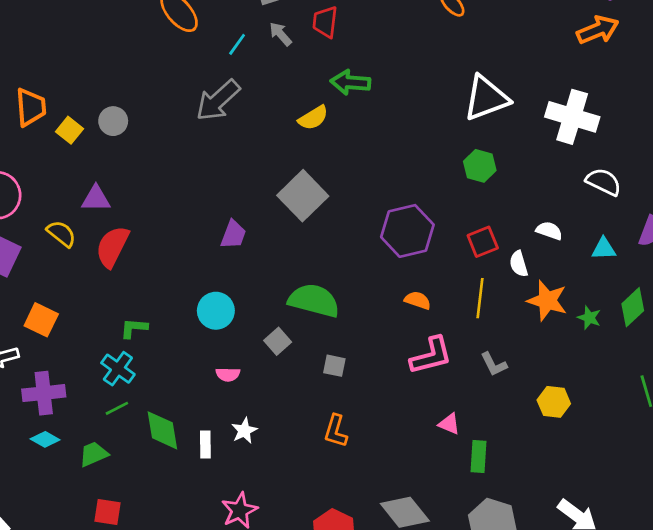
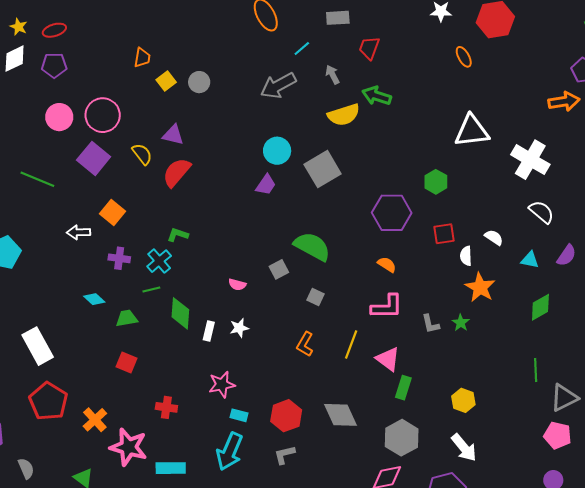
gray arrow: (281, 34) -> (332, 75), moved
orange trapezoid: (31, 107) -> (142, 58), size x0.7
yellow semicircle: (313, 118) -> (344, 115), size x1.4
green hexagon: (480, 166) -> (436, 182), moved
yellow line: (480, 298) -> (351, 345), moved
cyan circle: (216, 311) -> (277, 151), moved
green star: (589, 318) -> (461, 323), moved
purple cross: (44, 393) -> (119, 258), moved, size x0.7
yellow hexagon: (554, 402) -> (463, 400), moved
pink triangle: (449, 424) -> (388, 359), size x1.5

